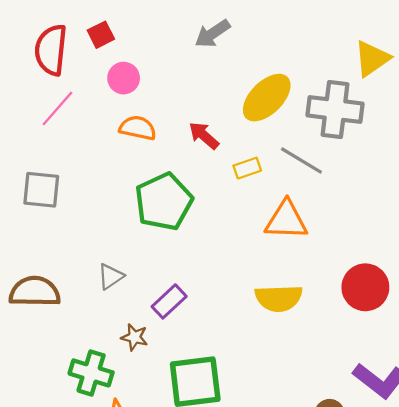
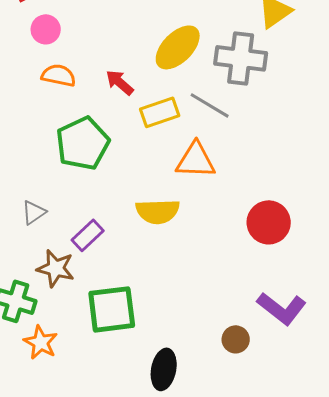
yellow rectangle: (247, 168) -> (160, 112), size x1.5
yellow semicircle: (279, 298) -> (158, 211), moved
brown star: (134, 337) -> (56, 268), size x1.5

